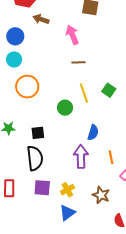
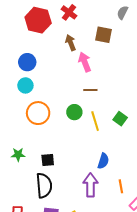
brown arrow: (41, 19) -> (71, 43), moved, turned 49
green circle: (65, 108) -> (74, 112), moved

